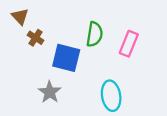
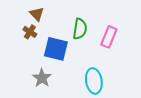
brown triangle: (20, 17) -> (37, 14), moved

